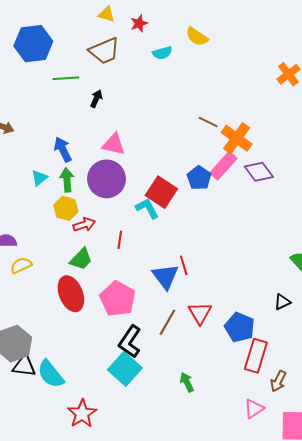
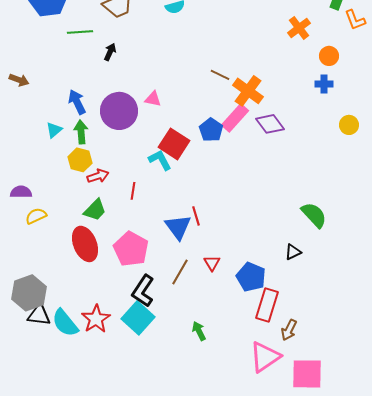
pink triangle: (114, 144) -> (153, 99), moved, size x0.7
purple circle: (107, 179) -> (119, 111), moved
red triangle: (200, 313) -> (212, 263), size x0.7
pink triangle: (254, 409) -> (265, 357), size x1.6
red star: (82, 414) -> (96, 319), moved

